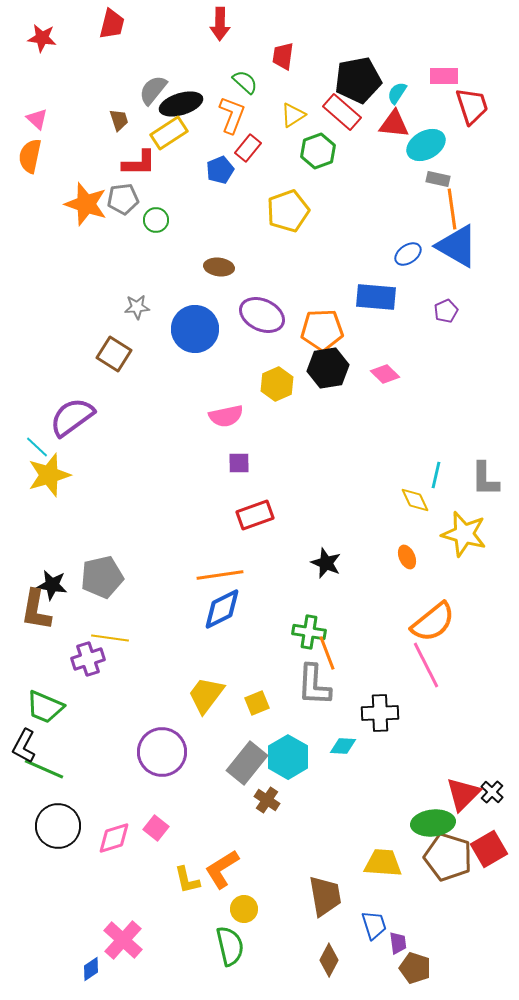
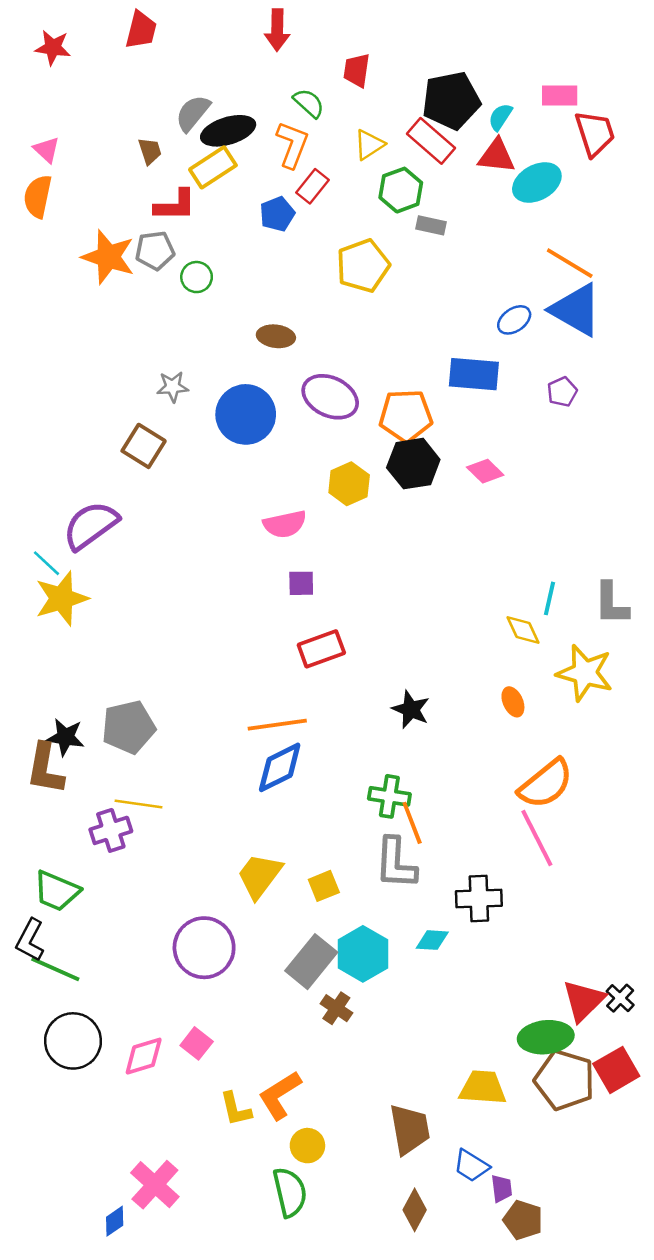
gray rectangle: (438, 179) -> (431, 225), moved
orange line: (452, 209) -> (570, 263), turned -51
blue trapezoid: (374, 925) -> (471, 1166), turned 140

